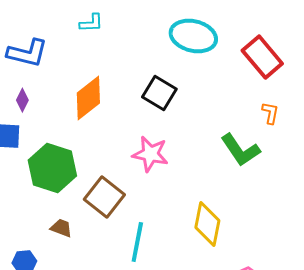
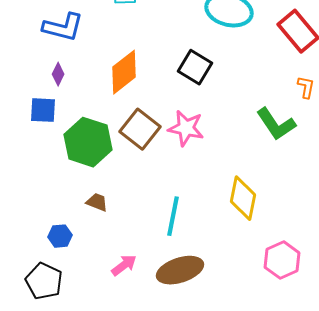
brown square: (104, 197) -> (140, 129), moved

